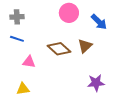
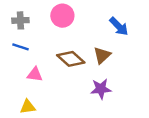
pink circle: (69, 13) -> (62, 16), moved
purple star: (96, 83) -> (101, 89), moved

